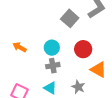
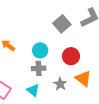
gray star: (78, 87) -> (60, 84), moved

